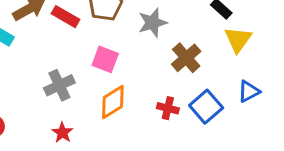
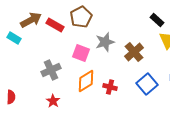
gray star: (153, 23) -> (105, 42), moved
red cross: (168, 108) -> (110, 87), moved

